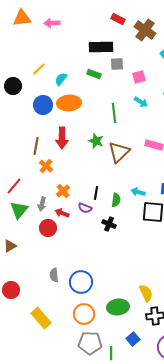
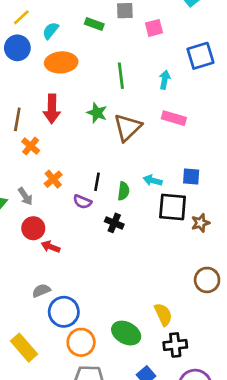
cyan arrow: (141, 102) -> (165, 80), moved, turned -112
blue circle: (43, 105) -> (17, 48), moved
gray arrow: (42, 204) -> (25, 196), turned -48
red arrow: (62, 213) -> (51, 247), moved
gray semicircle: (54, 275) -> (41, 291), turned 72
blue circle: (81, 282) -> (64, 312), moved
green ellipse: (118, 307) -> (126, 333), turned 35

